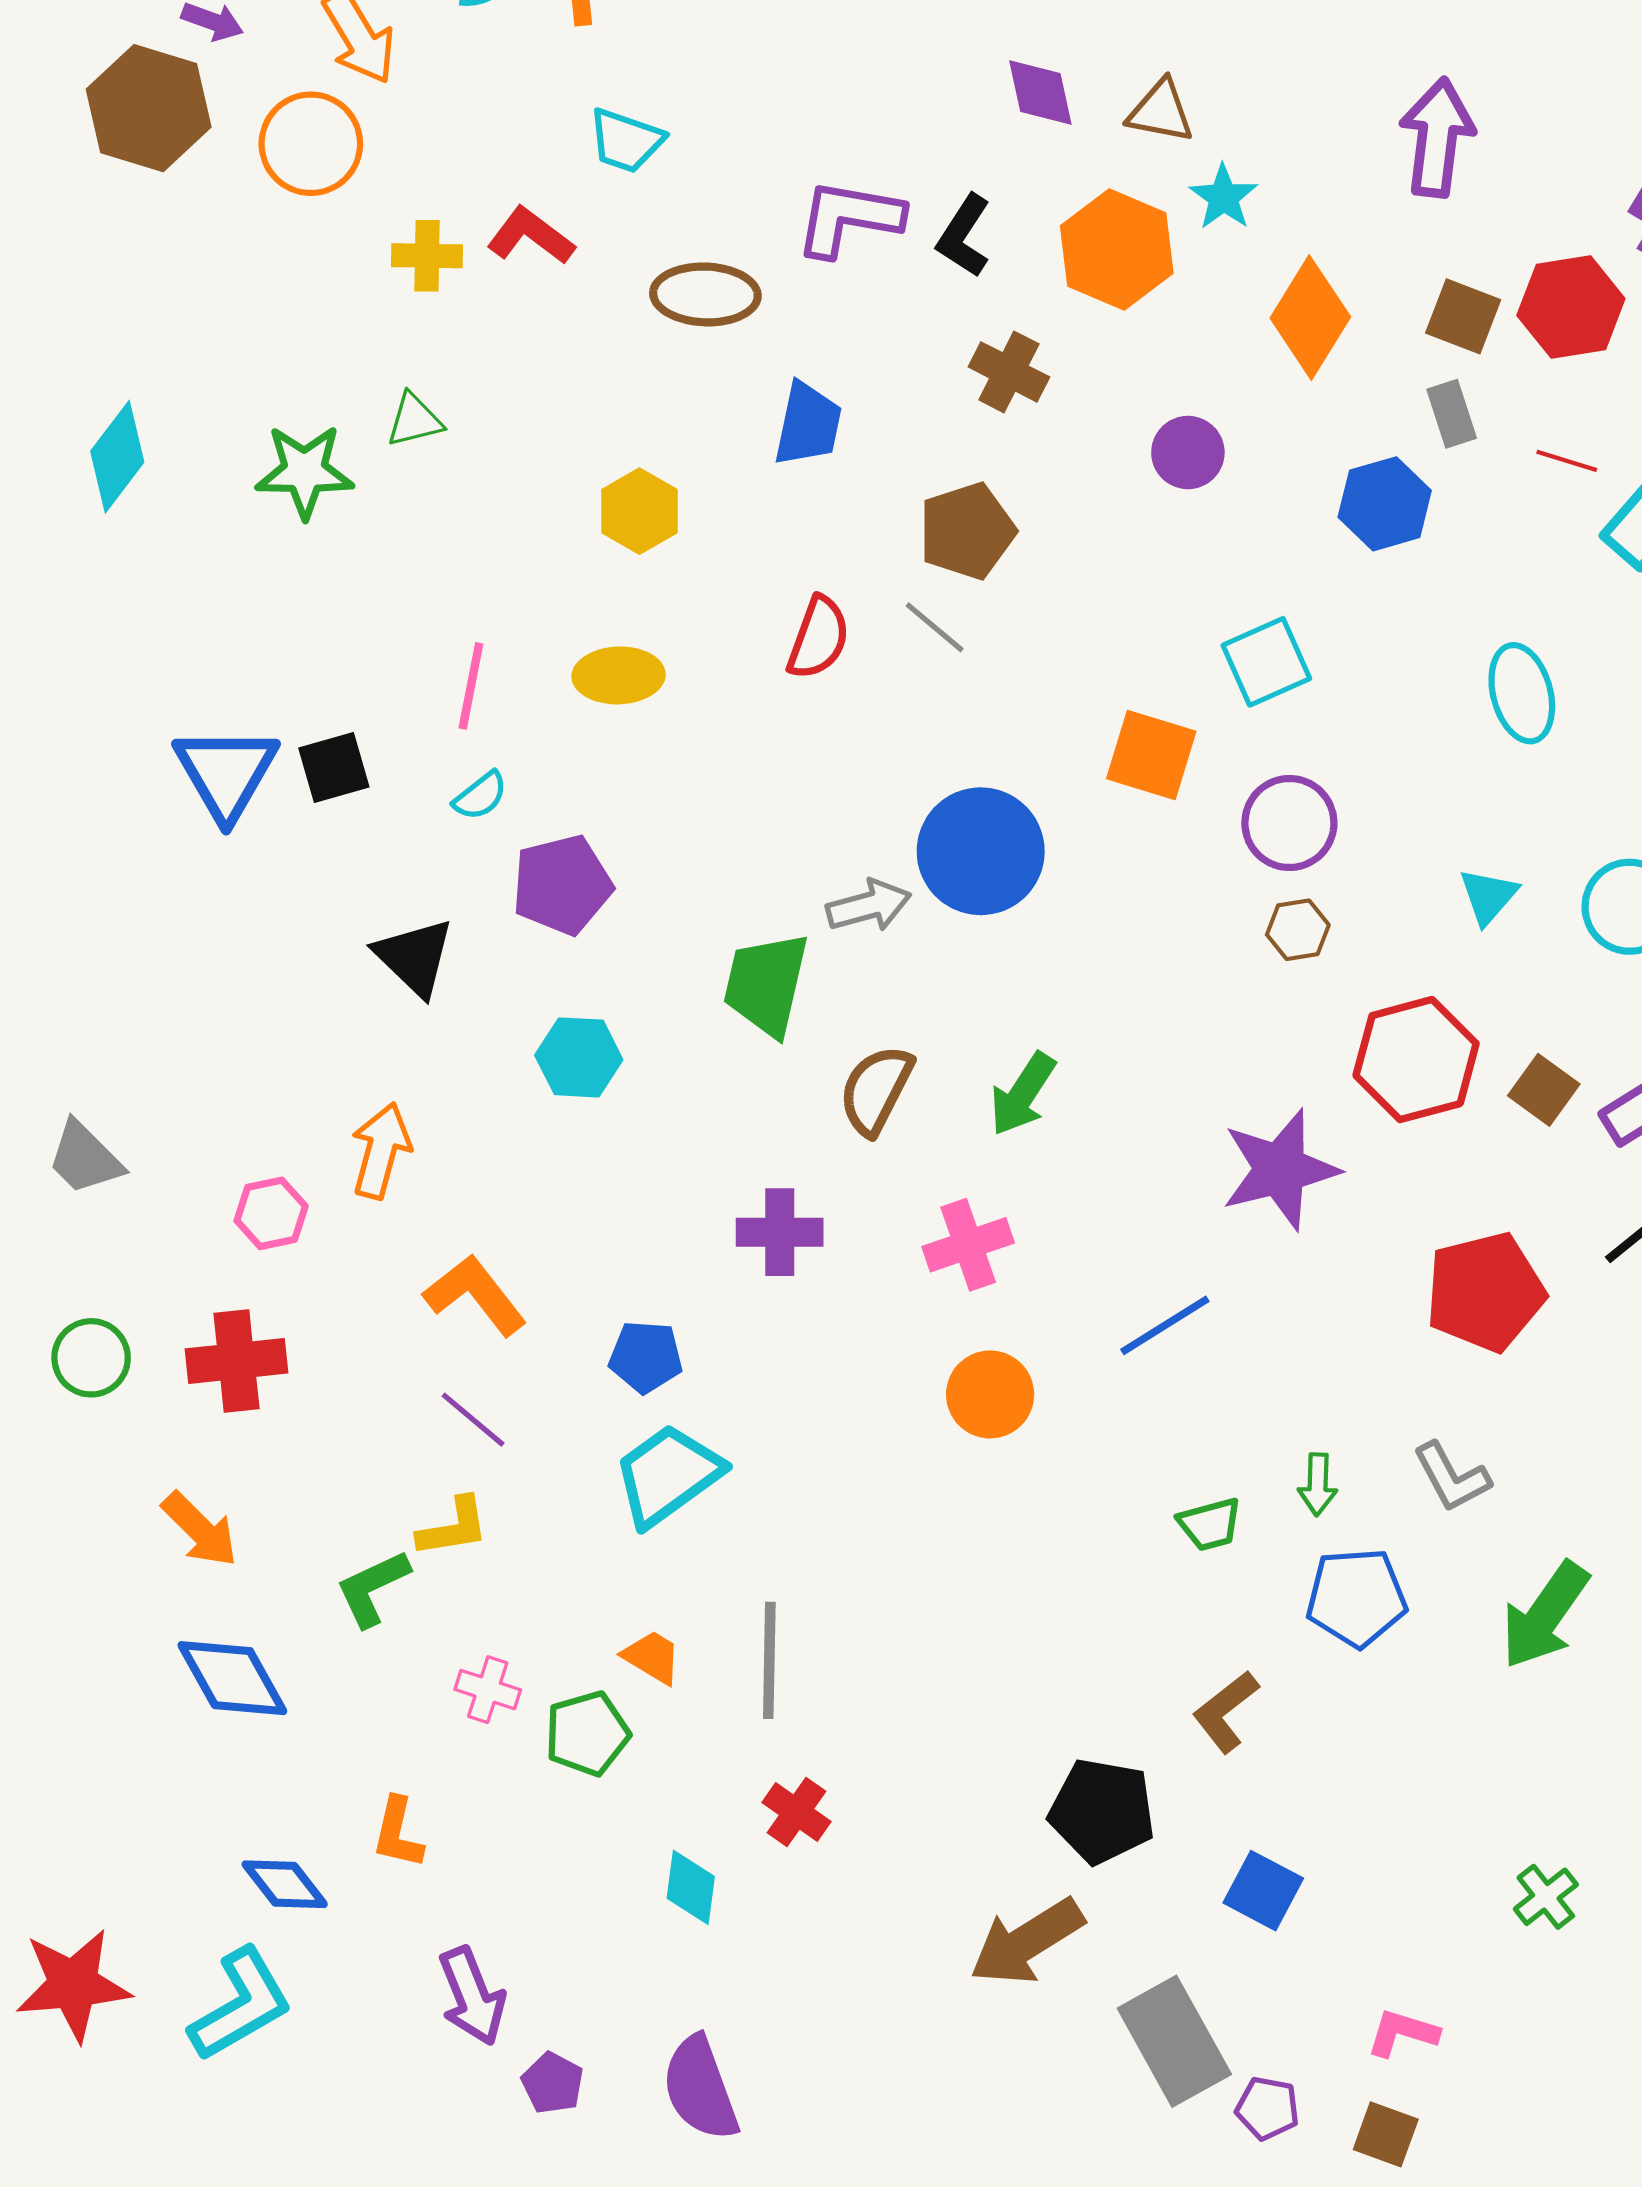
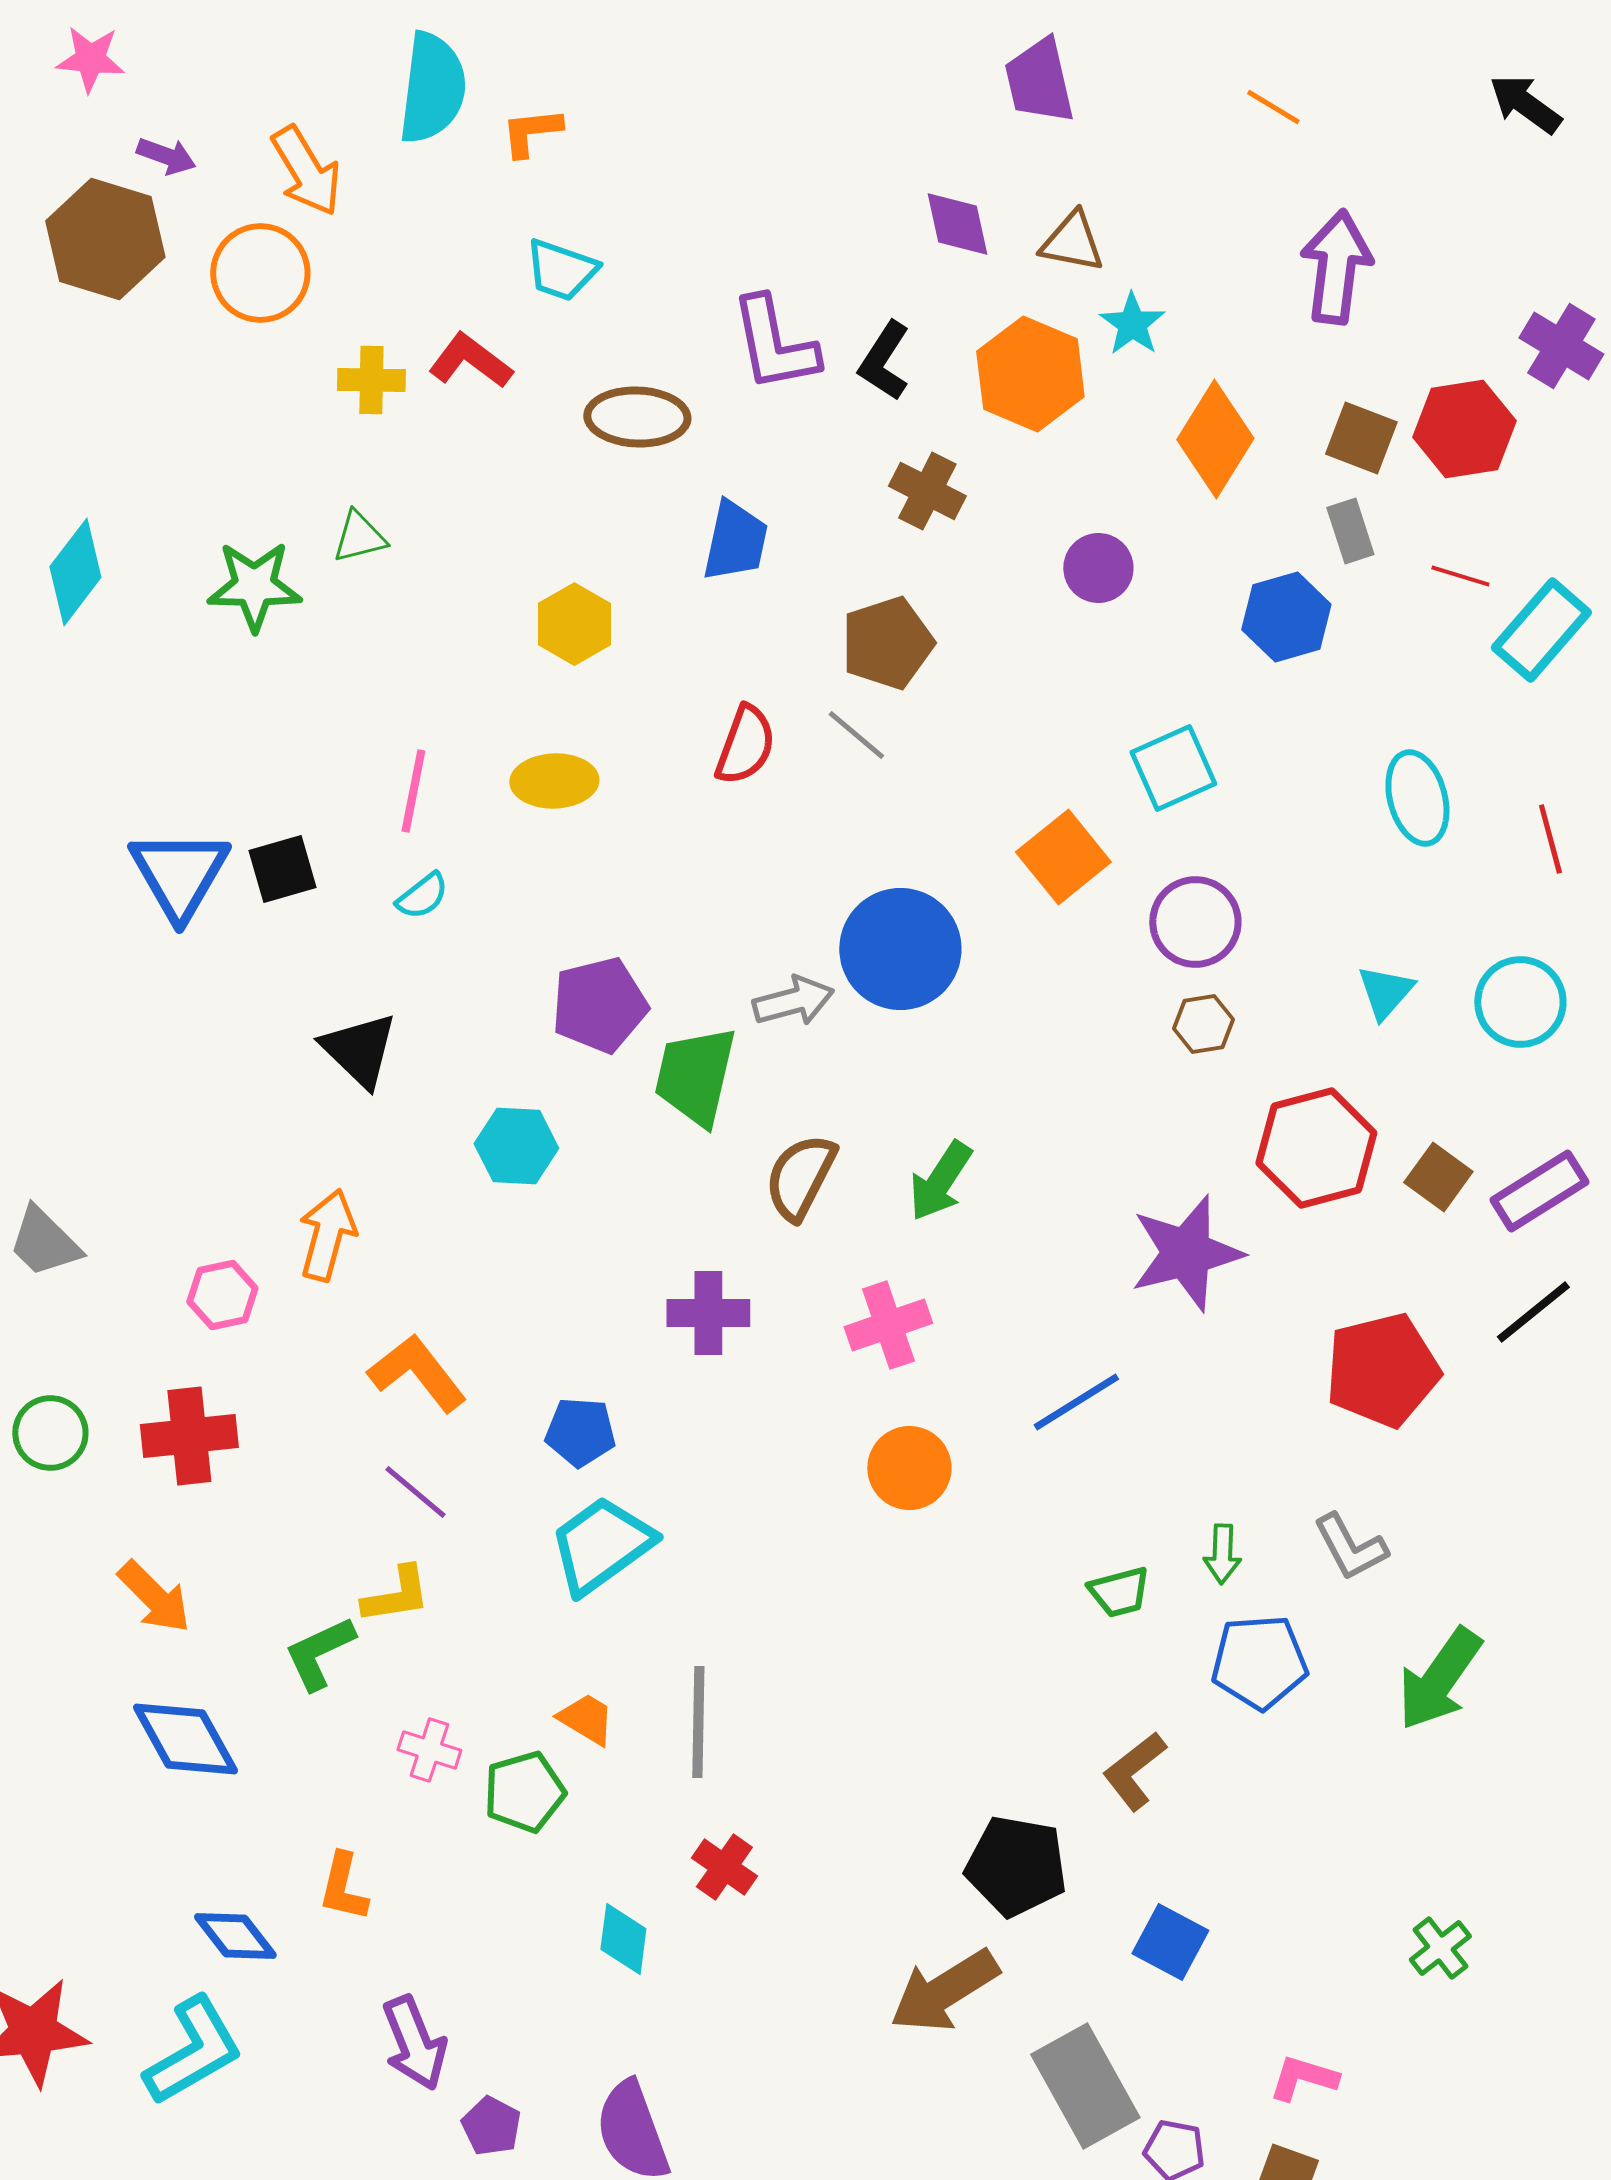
purple L-shape: (849, 218) -> (774, 344), turned -111
orange square: (1151, 755) -> (1063, 857), turned 34
purple pentagon: (562, 885) -> (599, 1005), moved

